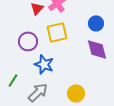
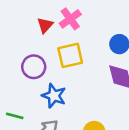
green line: (13, 80) -> (15, 116), turned 72

